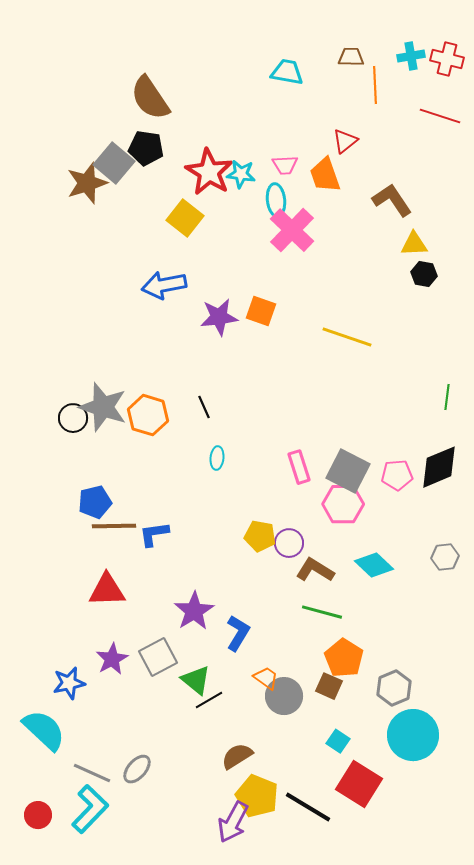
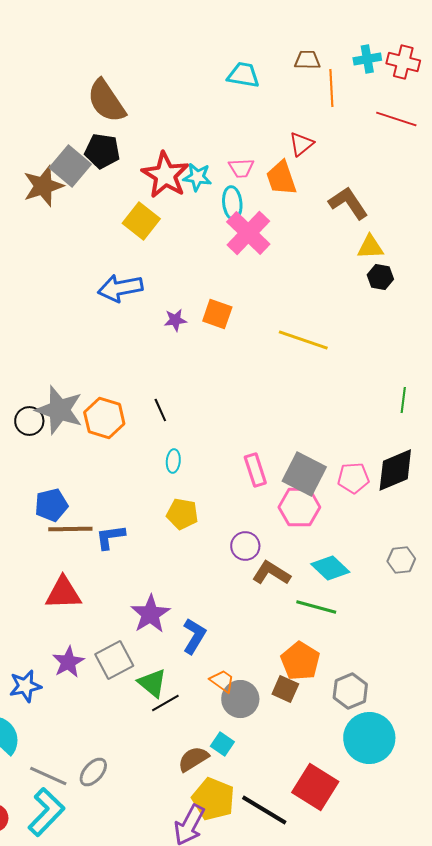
purple star: (219, 317) -> (175, 320), size x0.6
yellow pentagon: (260, 536) -> (182, 514), moved
green line: (322, 612) -> (316, 607), moved
cyan square: (338, 741) -> (222, 744), moved

